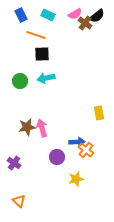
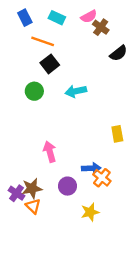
black semicircle: (97, 16) -> (118, 53), moved
black square: (42, 54) -> (50, 64), turned -35
cyan arrow: (46, 78) -> (76, 91), moved
green circle: (20, 81) -> (34, 91), moved
brown star: (27, 127) -> (32, 188), moved
orange triangle: (19, 201) -> (33, 206), moved

